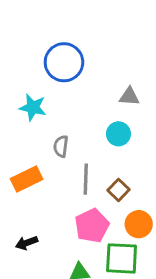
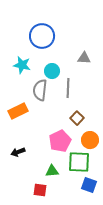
cyan circle: (118, 134) -> (52, 71), moved
gray semicircle: (61, 146) -> (40, 90), size x1.5
gray line: (86, 179) -> (68, 88), moved

